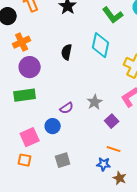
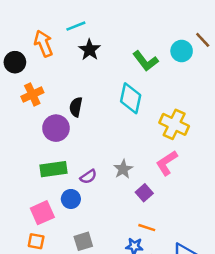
black semicircle: (67, 52) -> (76, 107), moved
purple circle: (30, 67) -> (56, 128), moved
green rectangle: (25, 95) -> (53, 169), moved

